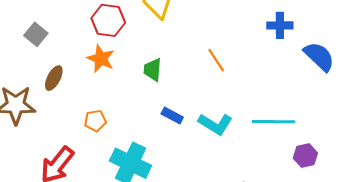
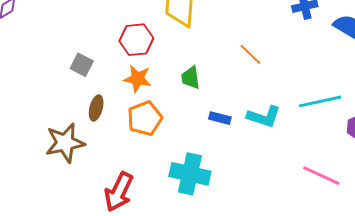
gray square: (36, 34) -> (82, 65), moved
orange pentagon: (95, 121) -> (145, 118), moved, size x1.6

